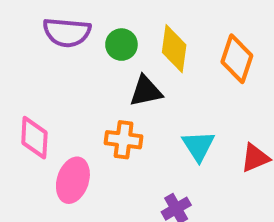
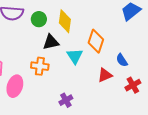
orange diamond: (237, 59) -> (96, 41), moved
cyan triangle: (198, 146) -> (75, 56), moved

